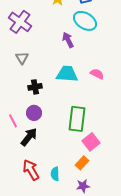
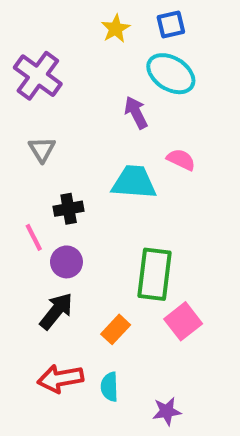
pink semicircle: (97, 74) -> (181, 160), moved
pink line: (13, 121) -> (34, 237), moved
orange rectangle: (82, 163) -> (116, 329), moved
red arrow: (31, 170) -> (60, 379), turned -70

